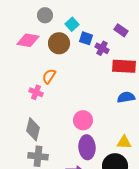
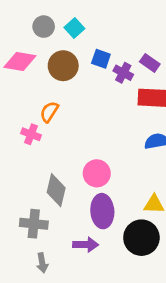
cyan square: (72, 24) -> (74, 28), moved
purple rectangle: (121, 30) -> (150, 63), moved
gray diamond: (33, 129) -> (56, 190), moved

